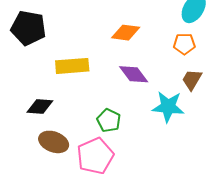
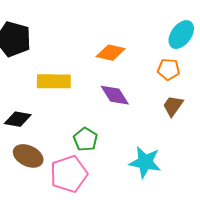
cyan star: (168, 107) -> (145, 162), moved

